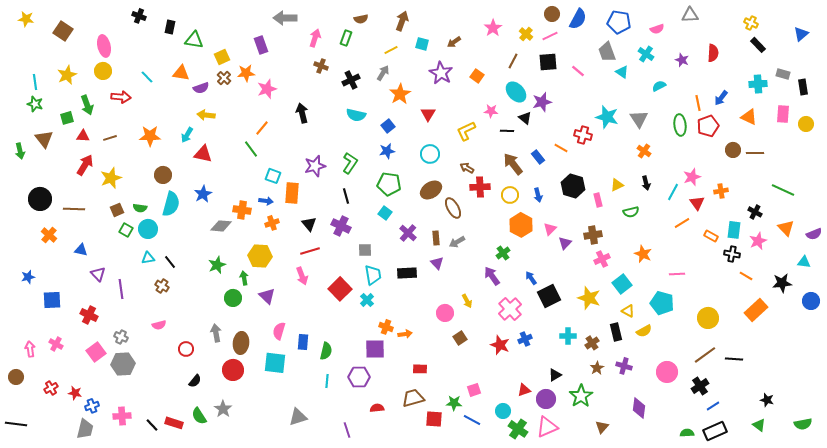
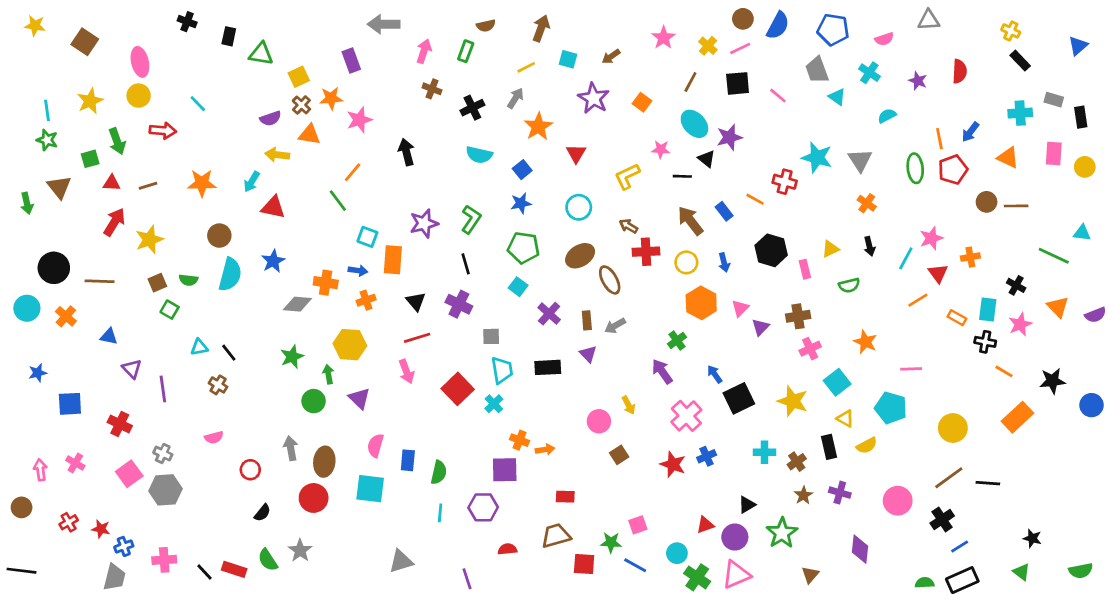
orange triangle: (181, 73) -> (310, 135), moved
cyan circle: (148, 229) -> (27, 308), moved
cyan triangle: (804, 262) -> (1082, 233), moved

